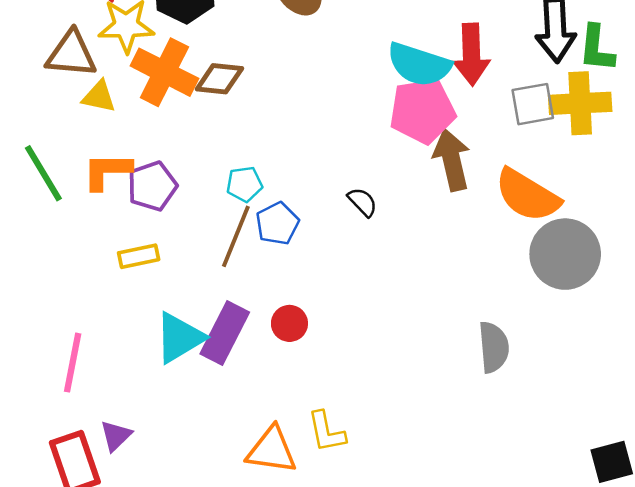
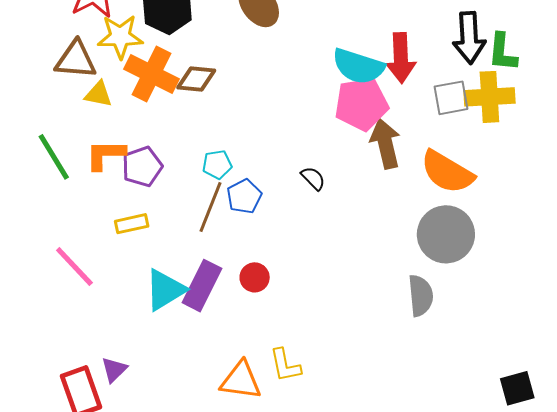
gray circle: (565, 254) -> (446, 234), moved
pink line: (73, 363) -> (74, 267), moved, turned -54

